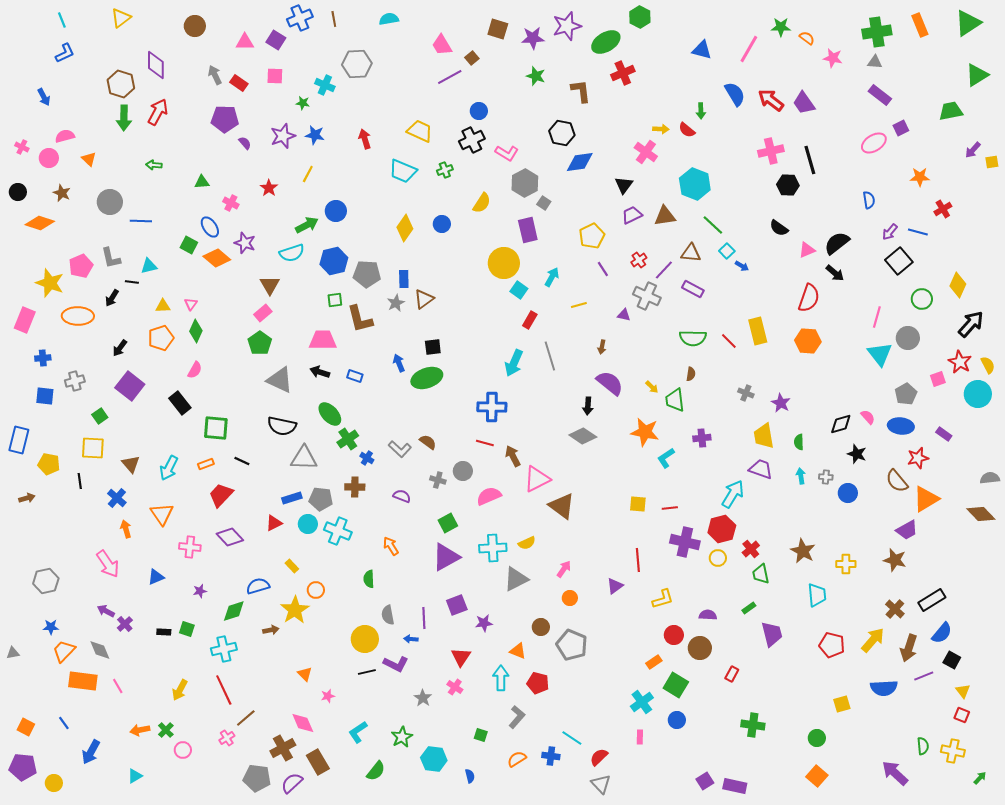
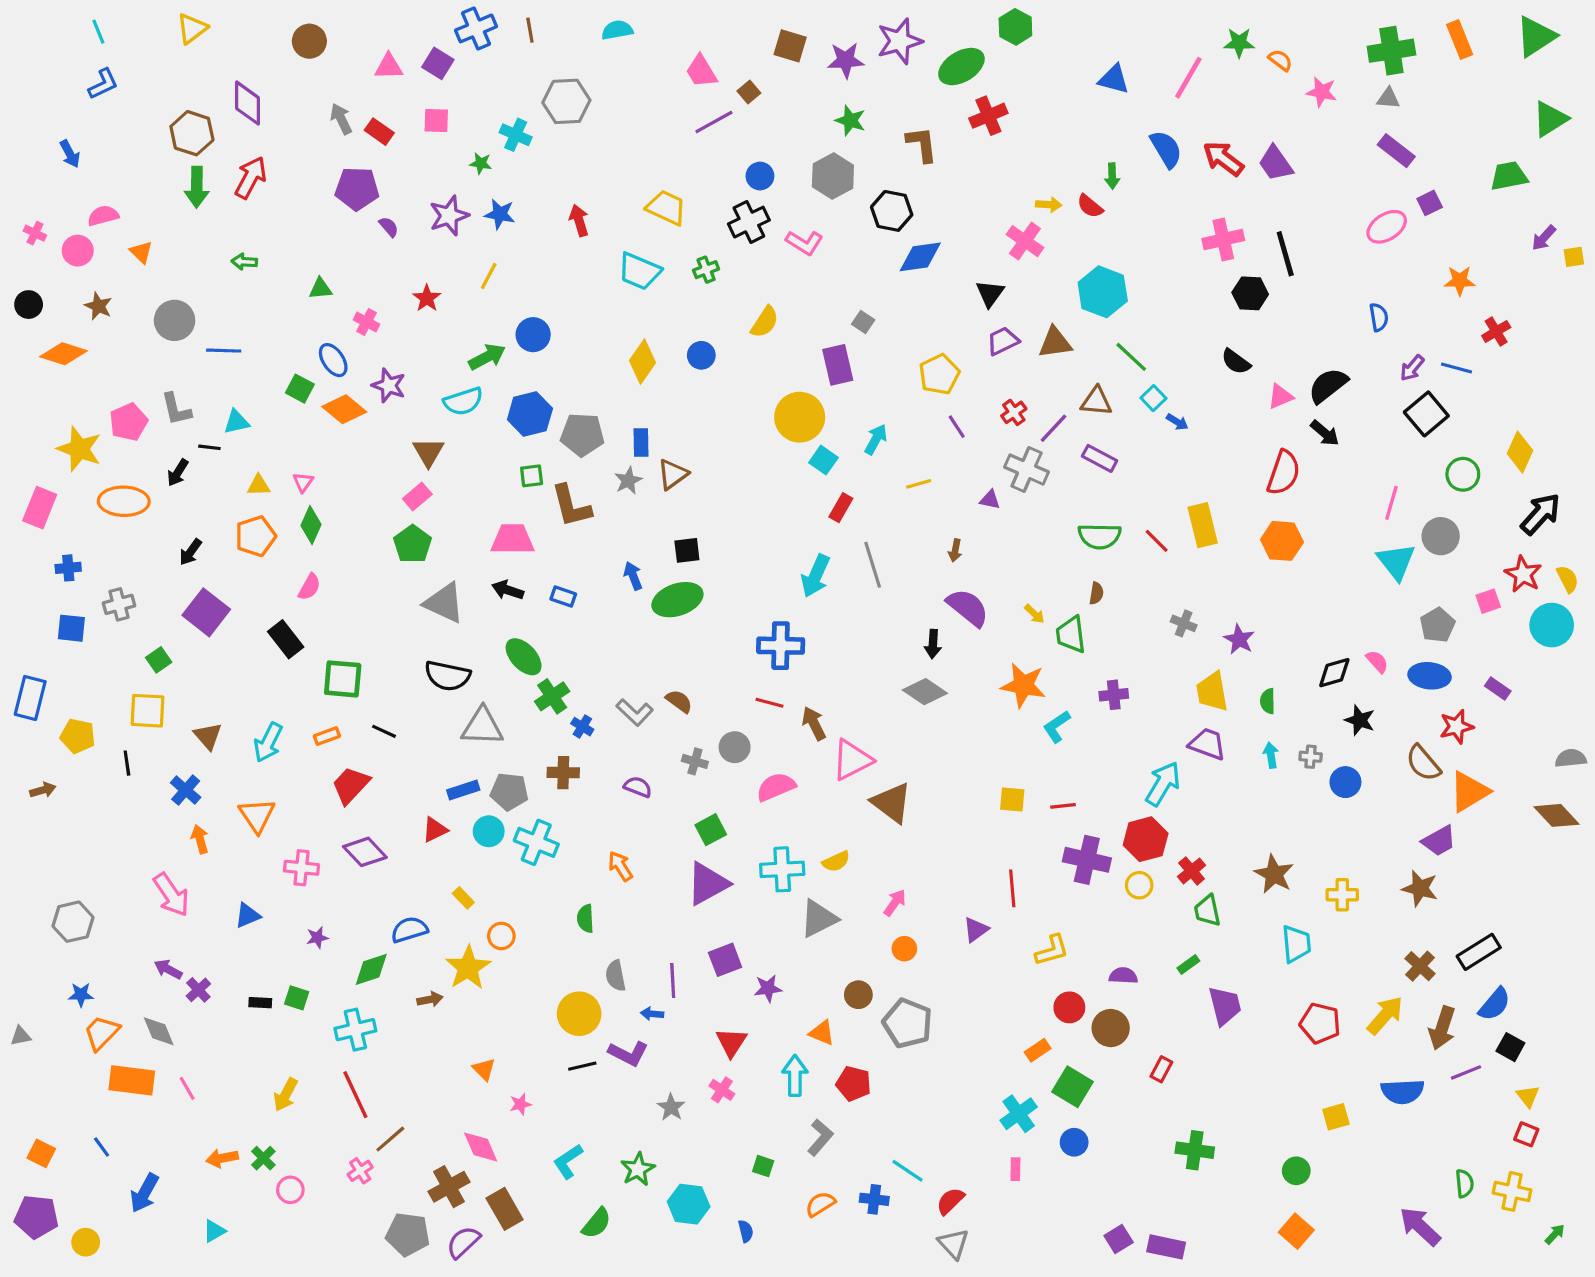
gray hexagon: (525, 183) -> (833, 176), moved

